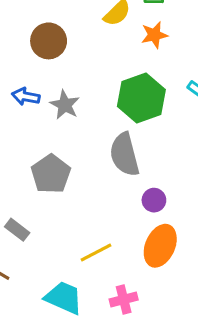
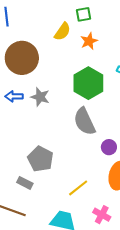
brown circle: (49, 41) -> (22, 58), size x1.4
gray pentagon: (51, 174) -> (41, 159), moved
pink cross: (124, 300) -> (102, 215), turned -36

